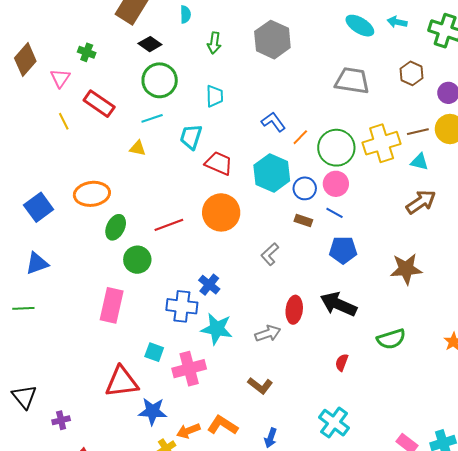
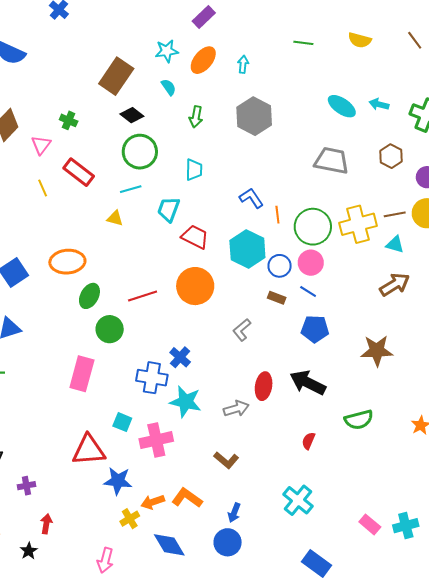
cyan semicircle: (185, 14) -> (169, 87), turned -36
orange line: (300, 137) -> (277, 215), turned -54

